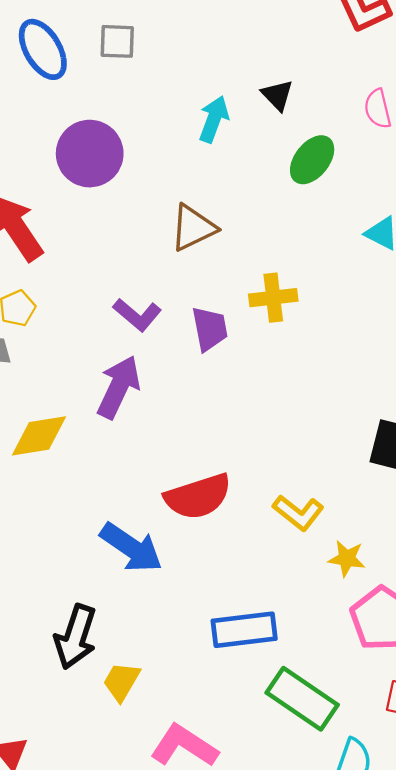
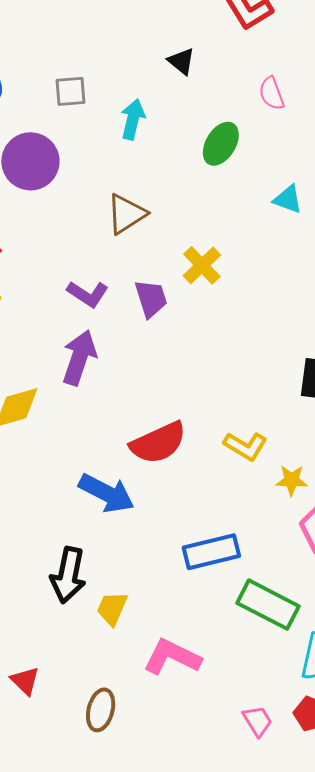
gray square: (117, 41) -> (70, 91), moved
black triangle: (277, 95) -> (181, 61), moved
yellow cross: (273, 298) -> (202, 265), turned -30

